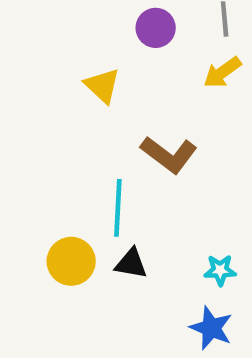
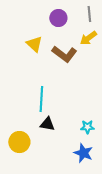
brown L-shape: (169, 155) -> (64, 54), moved
yellow circle: (71, 261) -> (19, 142), moved

